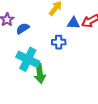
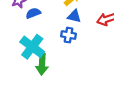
blue triangle: (73, 23) -> (74, 16), moved

